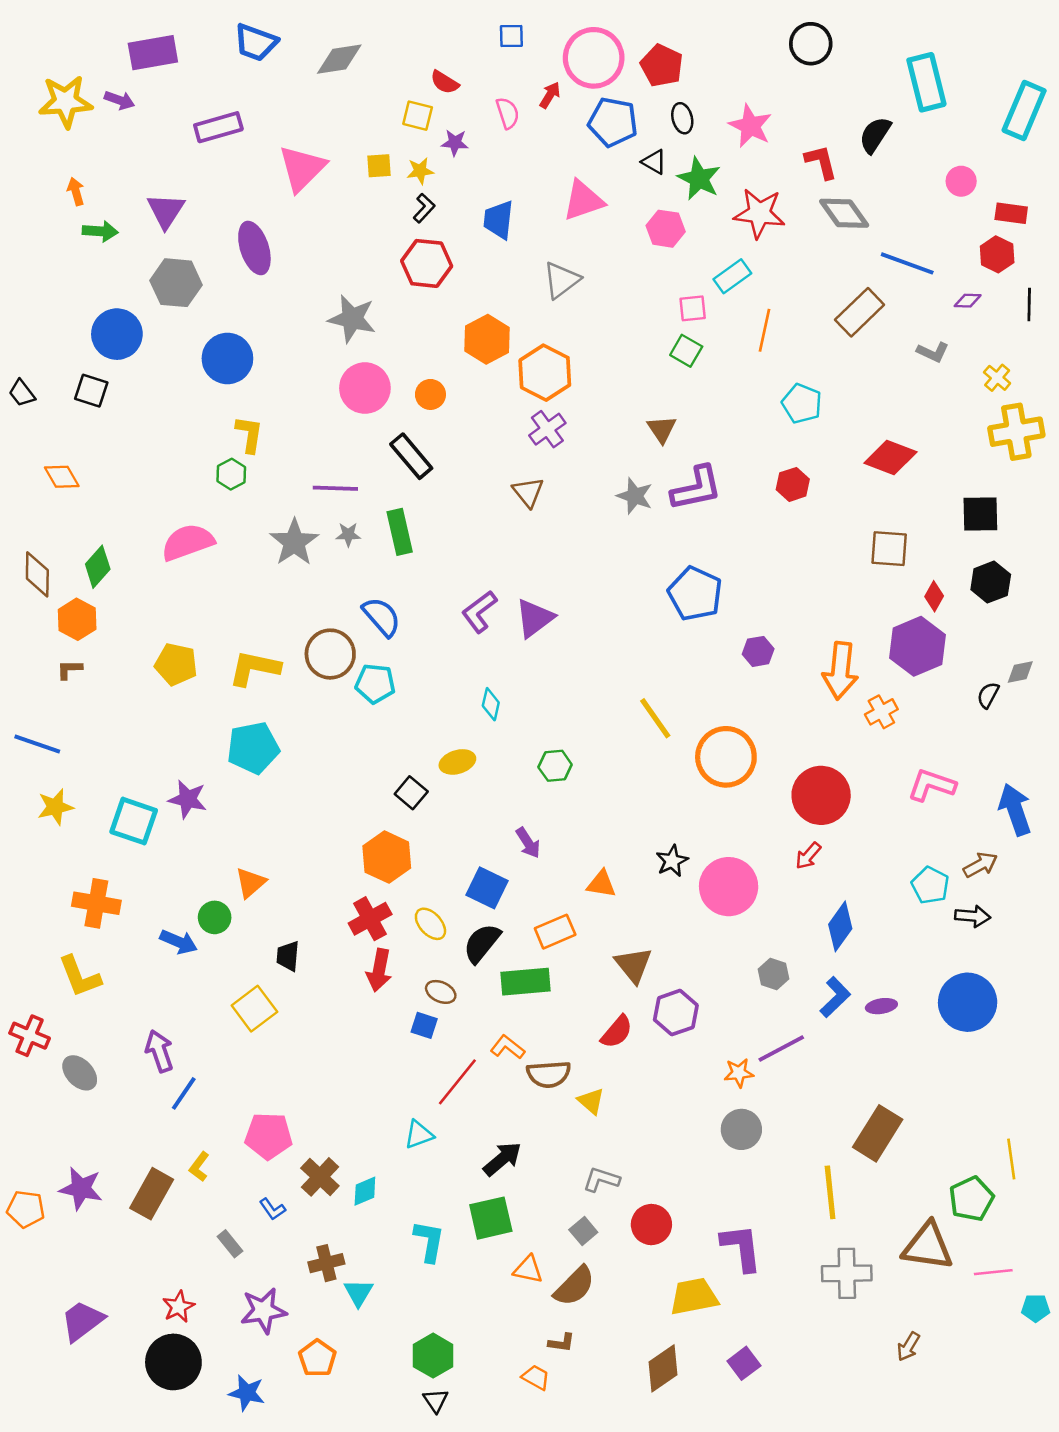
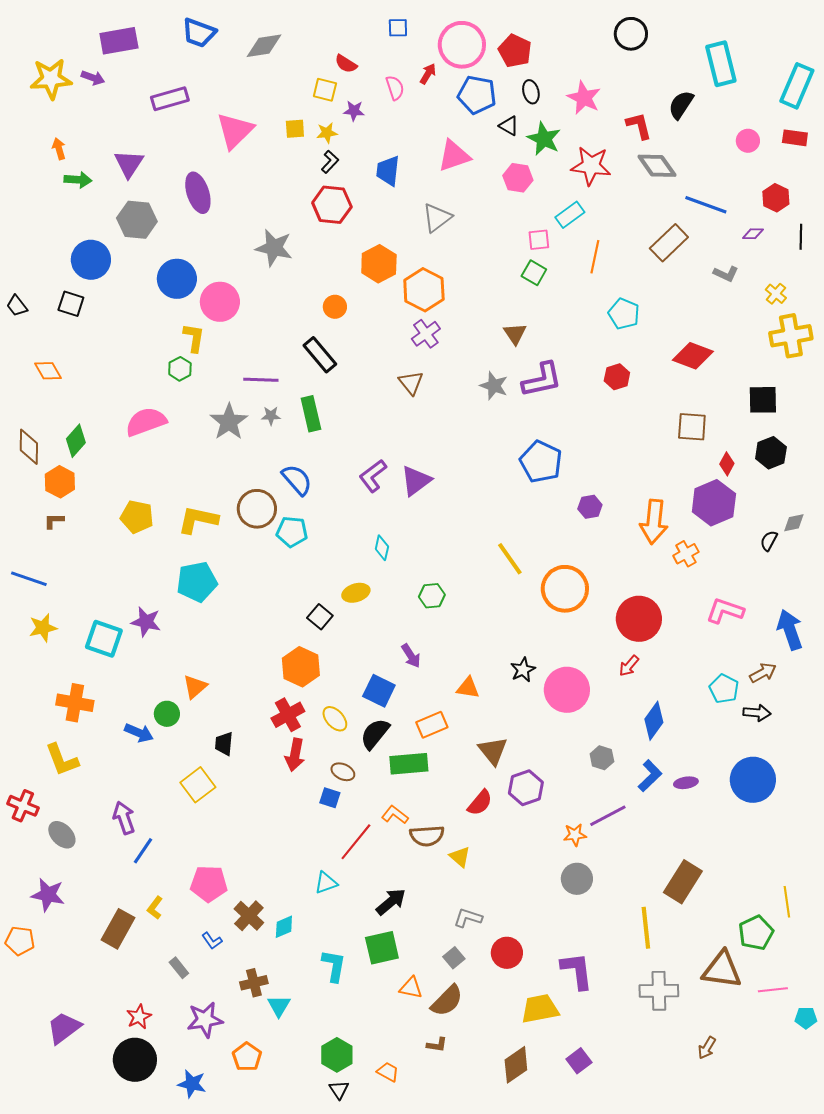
red rectangle: (1011, 213) -> (795, 138), moved
pink circle: (365, 388) -> (220, 302), moved
purple star: (81, 1189) -> (48, 895), moved
orange trapezoid: (536, 1377) -> (388, 1072), moved

